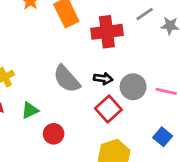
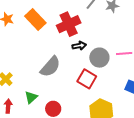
gray semicircle: (67, 79) -> (50, 67), turned -80
black arrow: (103, 79) -> (79, 46), moved

